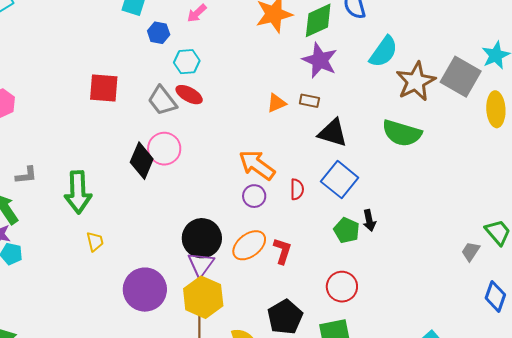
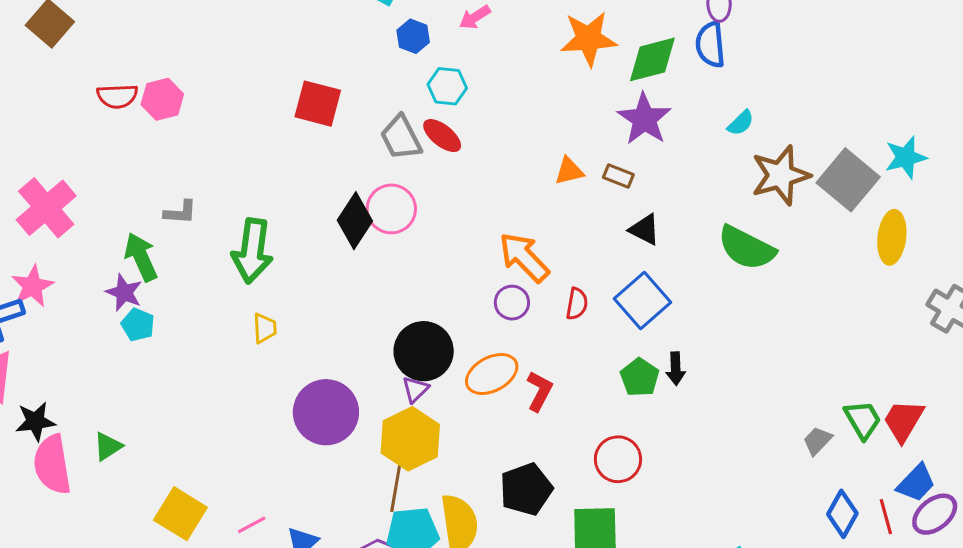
cyan semicircle: (384, 52) -> (741, 123), size x0.6
black triangle: (333, 133) -> (645, 230), size x0.7
purple triangle: (201, 264) -> (415, 389), size x0.7

